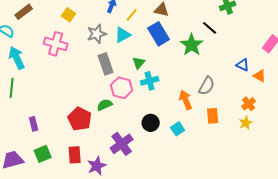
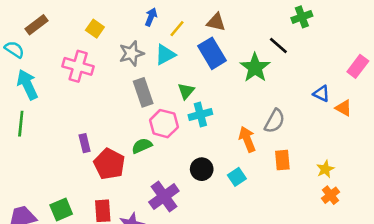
orange cross: (249, 104) -> (330, 195), moved
purple rectangle: (34, 124) -> (85, 143), moved

